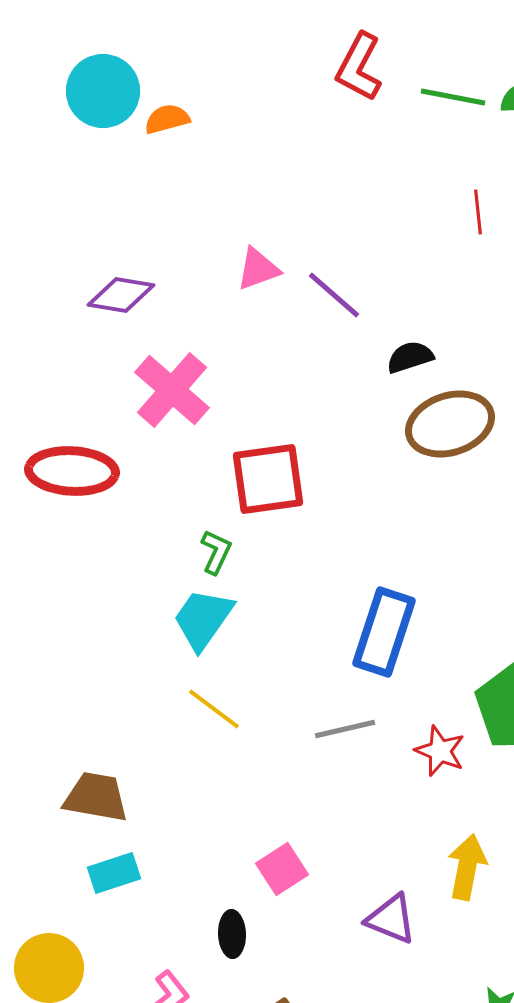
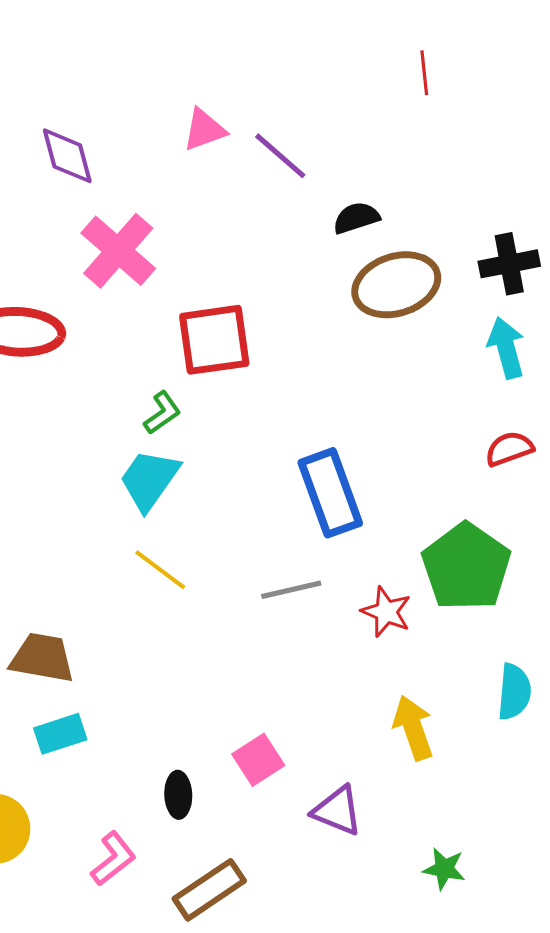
purple diamond: (121, 295) -> (67, 156), turned 66
green L-shape: (216, 552) -> (162, 413), turned 30
blue rectangle: (384, 632) -> (330, 493), turned -38
yellow arrow: (467, 867) -> (413, 728), turned -30
pink square: (282, 869) -> (258, 760), moved
purple triangle: (391, 919) -> (337, 811), moved

